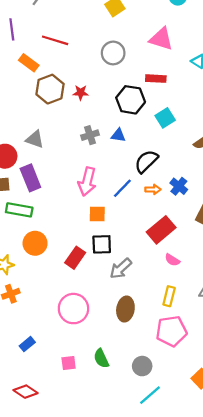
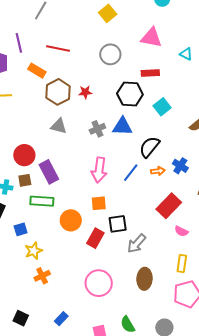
blue triangle: (118, 135) -> (122, 126), size x1.5
gray triangle: (35, 139) -> (59, 126), moved
orange square: (97, 214) -> (99, 203), moved
orange circle: (35, 243) -> (71, 220), moved

